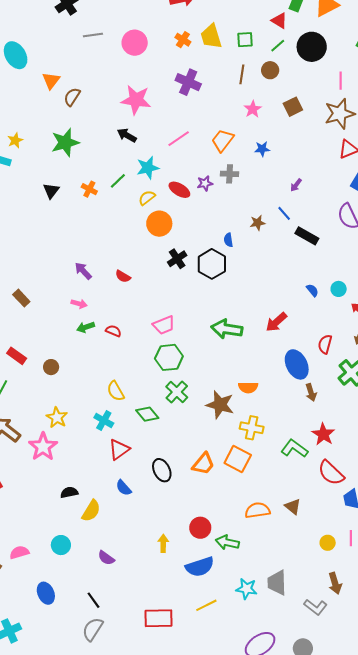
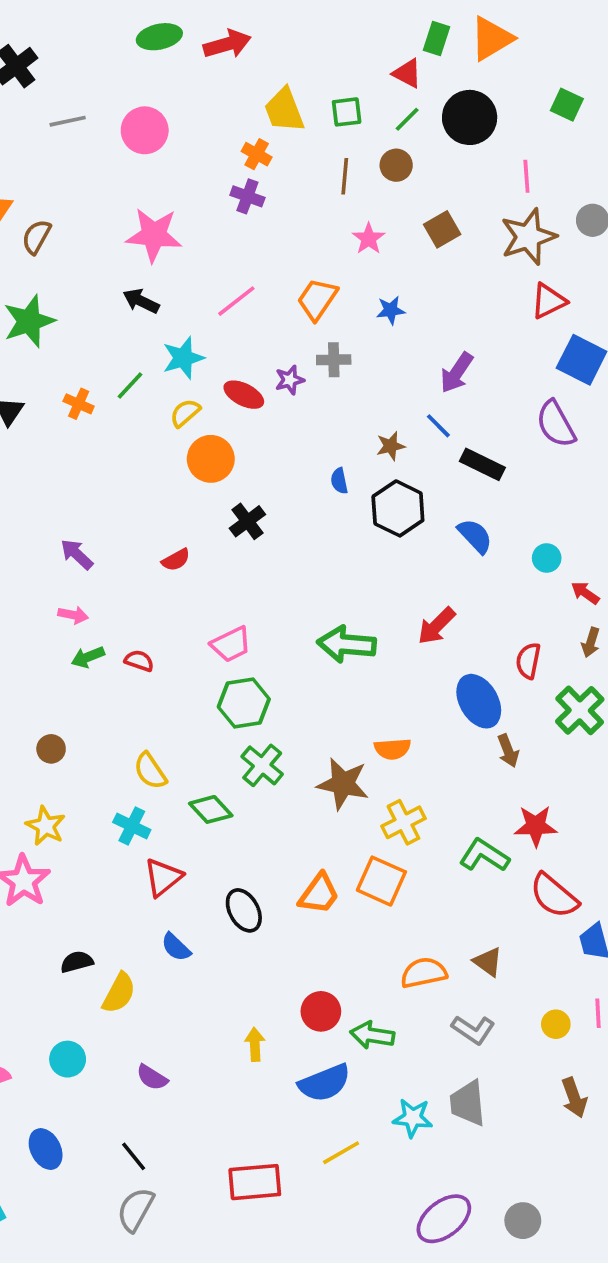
orange cross: (183, 40) -> (257, 154), moved
purple cross: (188, 82) -> (247, 196), size x0.7
purple arrow: (296, 185) -> (457, 373), size x1.6
black hexagon: (212, 264) -> (398, 508), moved
red semicircle: (123, 276) -> (176, 560), moved, turned -56
blue semicircle: (312, 290) -> (475, 536), moved, size x1.5
brown circle: (51, 367) -> (51, 749), moved
yellow cross: (252, 428) -> (403, 822), turned -35
red star: (323, 434) -> (536, 826), turned -30
gray L-shape: (316, 607) -> (473, 1030), moved

